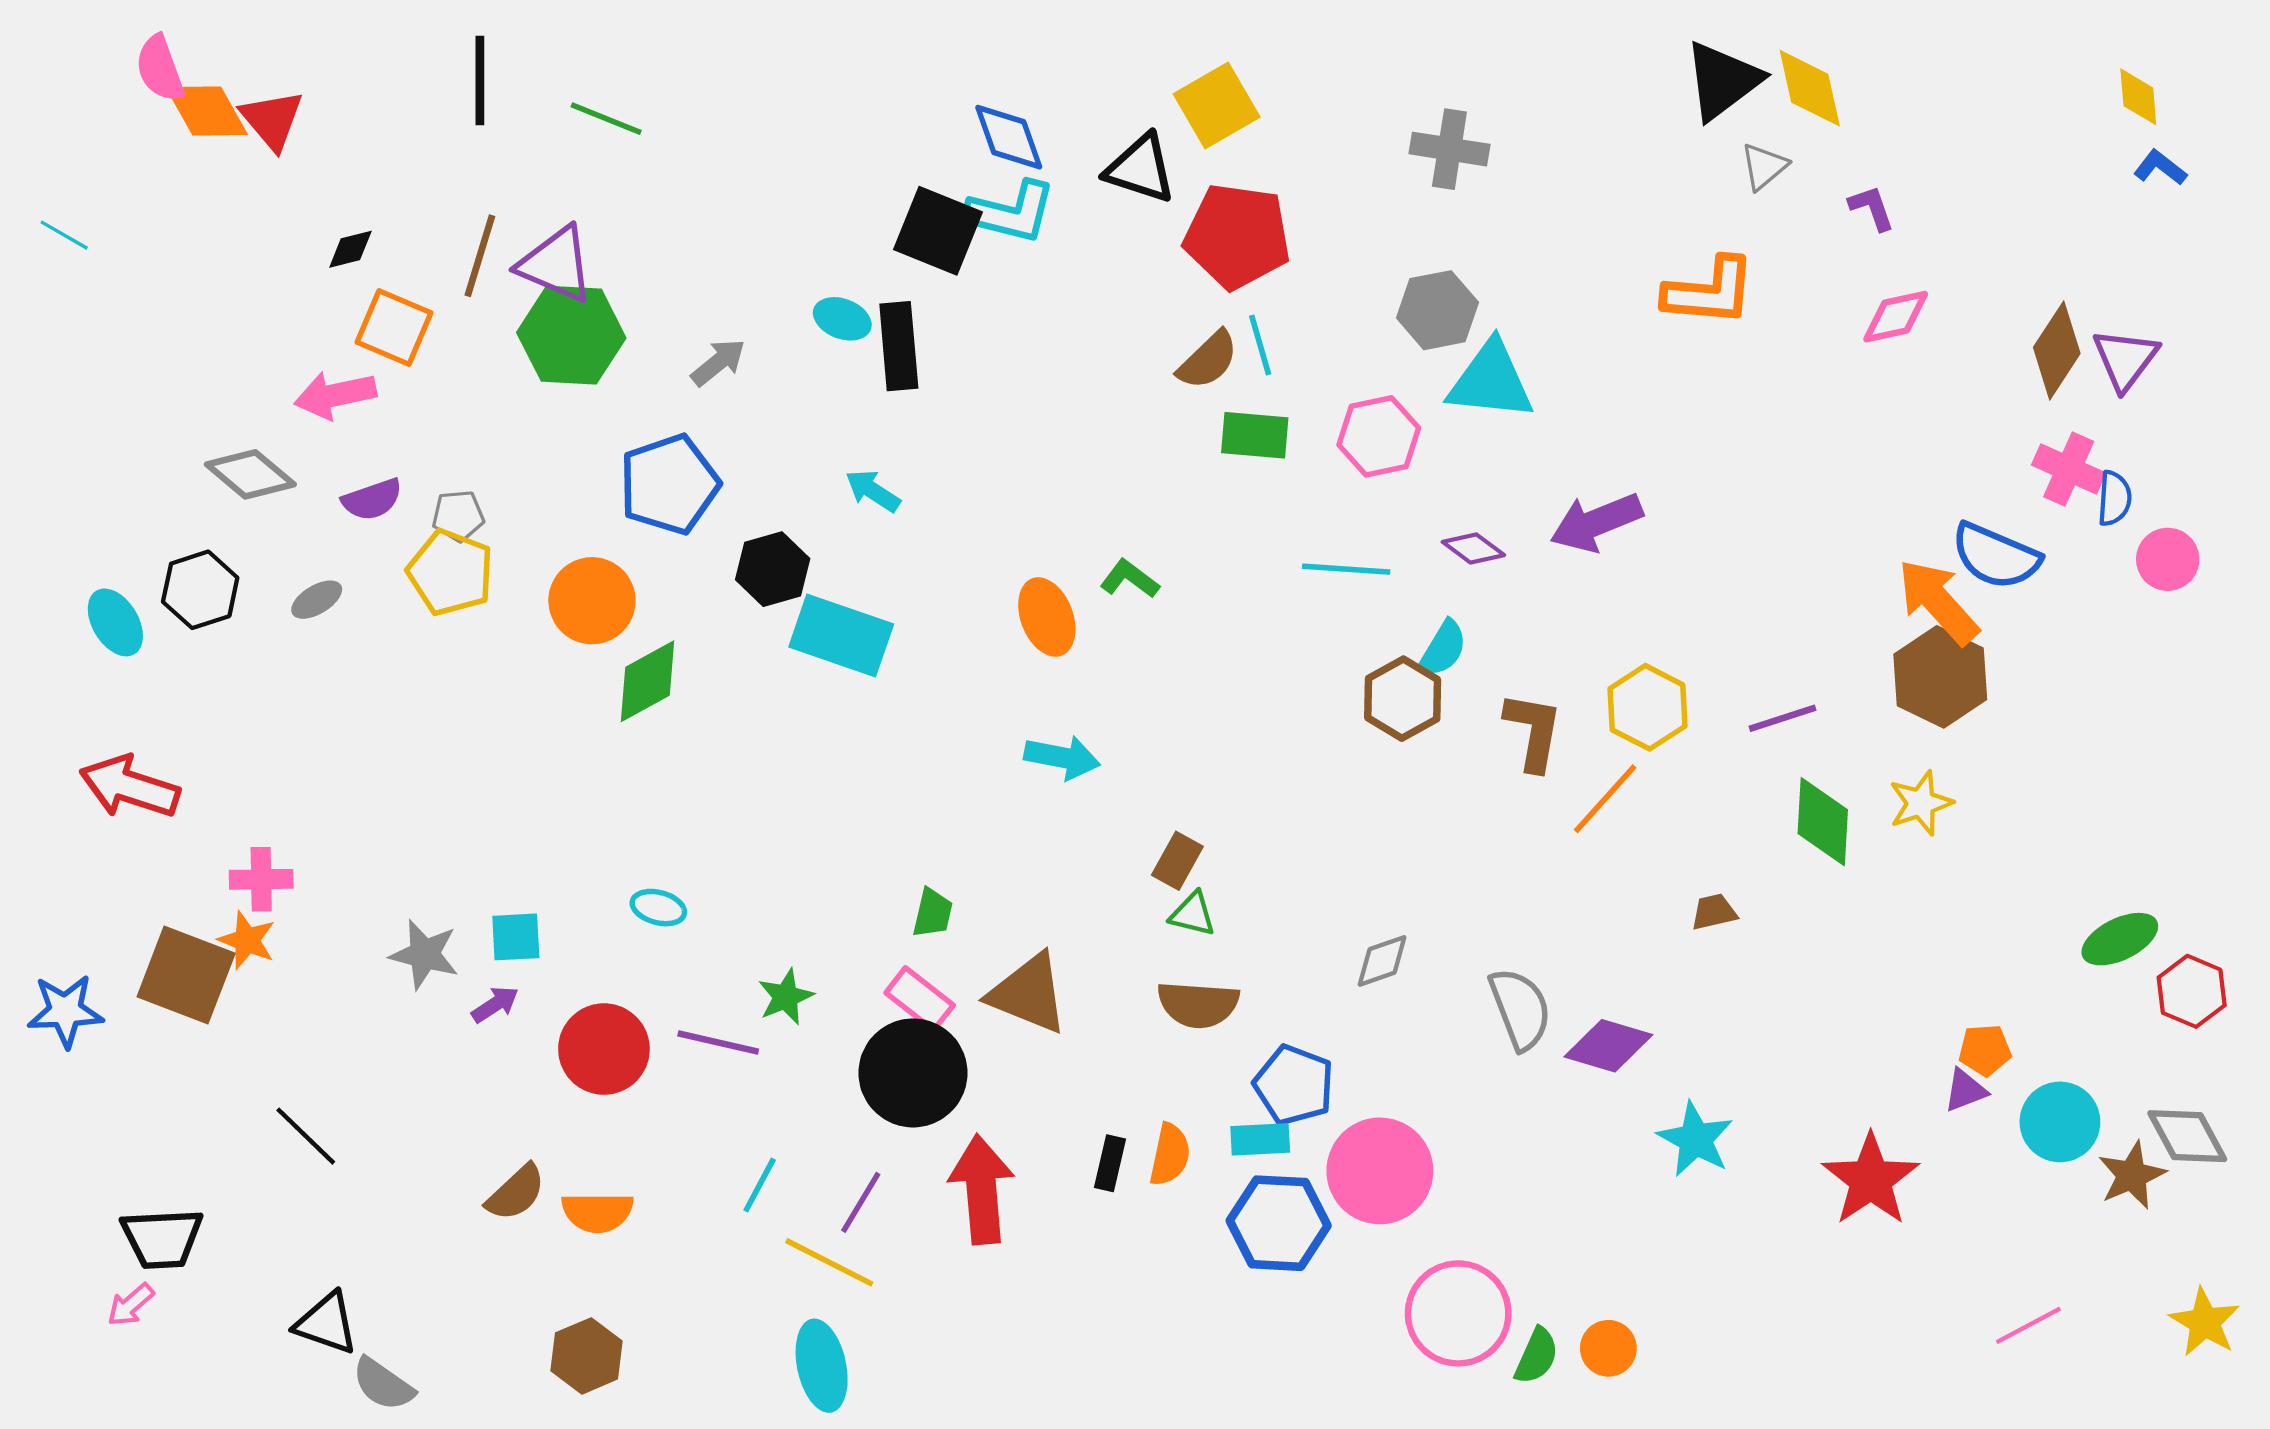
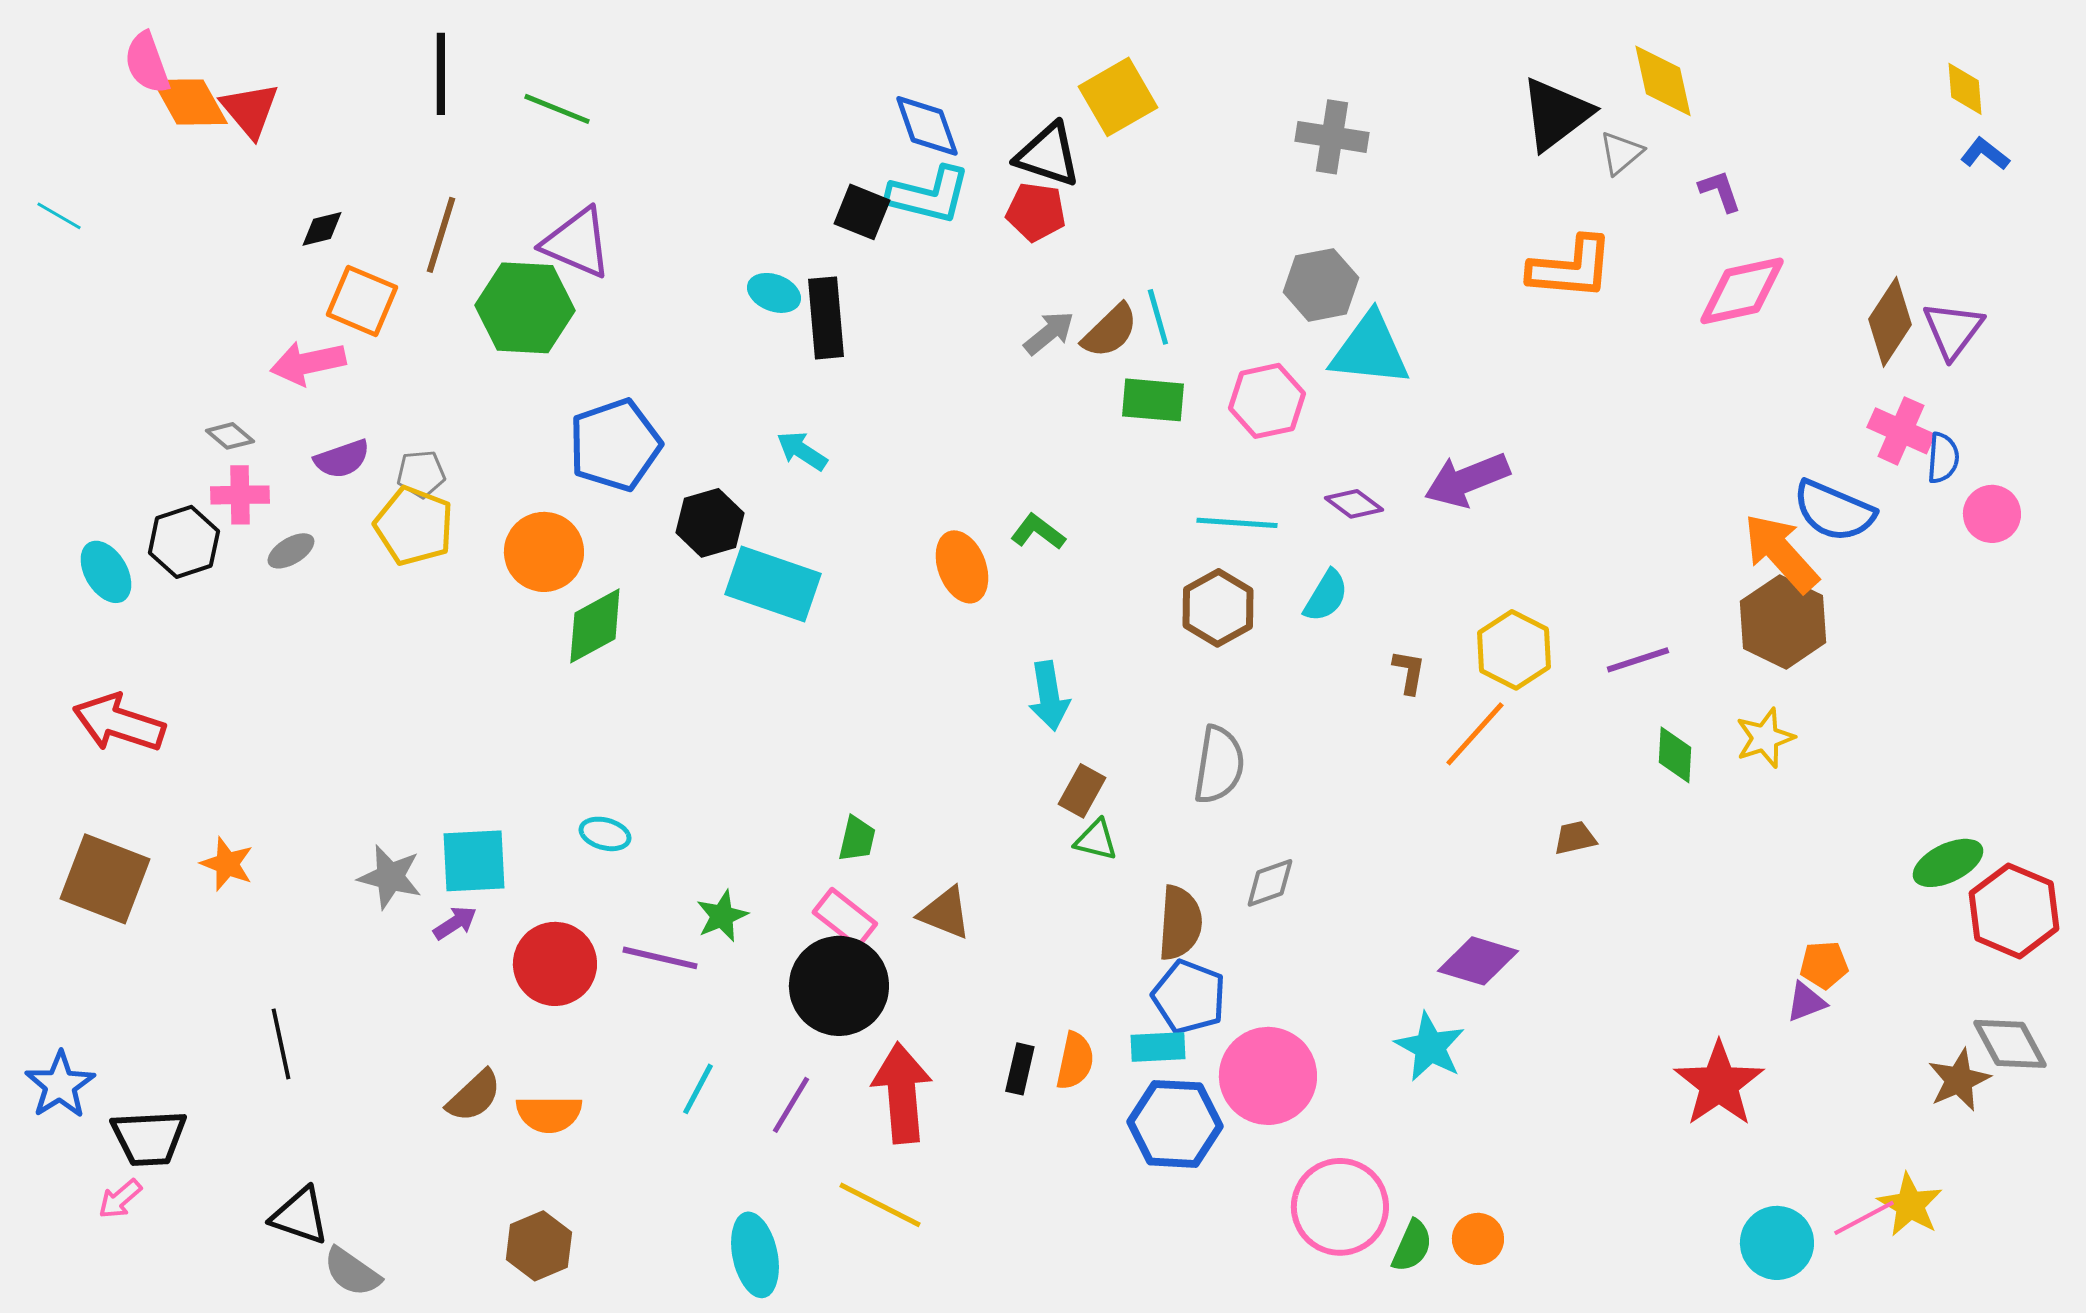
black triangle: (1723, 81) -> (1556, 114), moved
black square: (938, 231) -> (862, 212), size x0.7
red pentagon: (1237, 236) -> (1036, 212), moved, size x0.6
purple triangle: (556, 264) -> (577, 243), moved
pink diamond: (1896, 317) -> (1742, 291), size x1.4
gray arrow: (718, 362) -> (1049, 333), moved
gray diamond: (250, 474) -> (230, 436), size x0.6
brown hexagon: (1403, 699) -> (1218, 608), moved
brown L-shape: (1533, 731) -> (1409, 672), size x0.6
cyan arrow: (1062, 757) -> (1049, 696), moved, turned 70
green diamond: (1823, 822) -> (1675, 755), size x0.7
pink cross: (261, 879) -> (240, 495), moved
cyan square: (516, 937) -> (474, 861), size x1.4
brown square: (186, 975) -> (105, 879), moved
red hexagon: (2192, 991) -> (2014, 911), size x1.4
brown triangle: (1028, 994) -> (945, 913), size x0.7
brown semicircle: (1198, 1004) -> (1180, 923), moved, turned -90
gray semicircle: (1520, 1009) -> (1219, 765), moved, turned 30
blue star: (65, 1011) -> (60, 1085), moved, turned -30
cyan circle: (2060, 1122) -> (1777, 1243), moved
black line: (306, 1136) -> (281, 1044), turned 34
cyan star: (1695, 1139) -> (1430, 1047), moved
yellow line: (829, 1262) -> (880, 1205), moved
yellow star: (2205, 1322) -> (1910, 1205), moved

